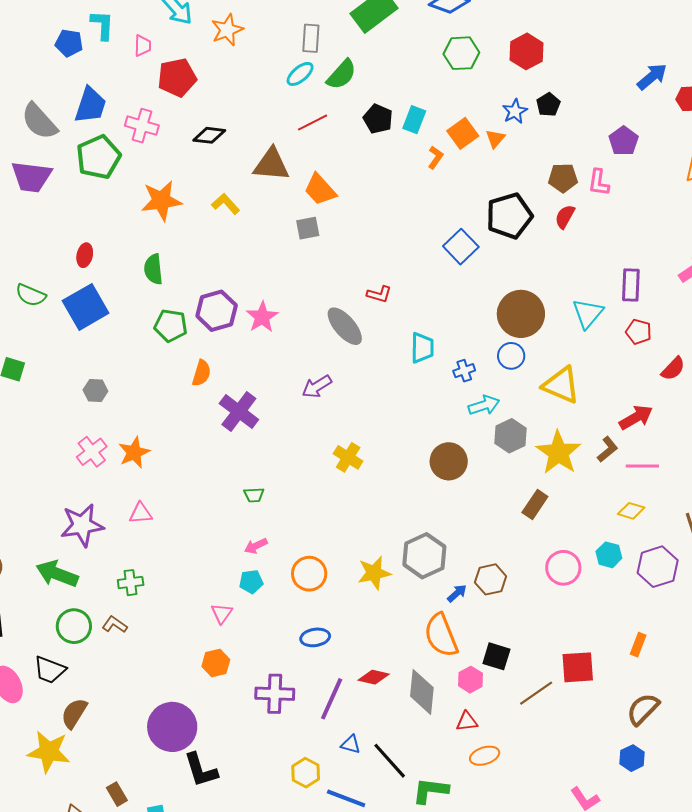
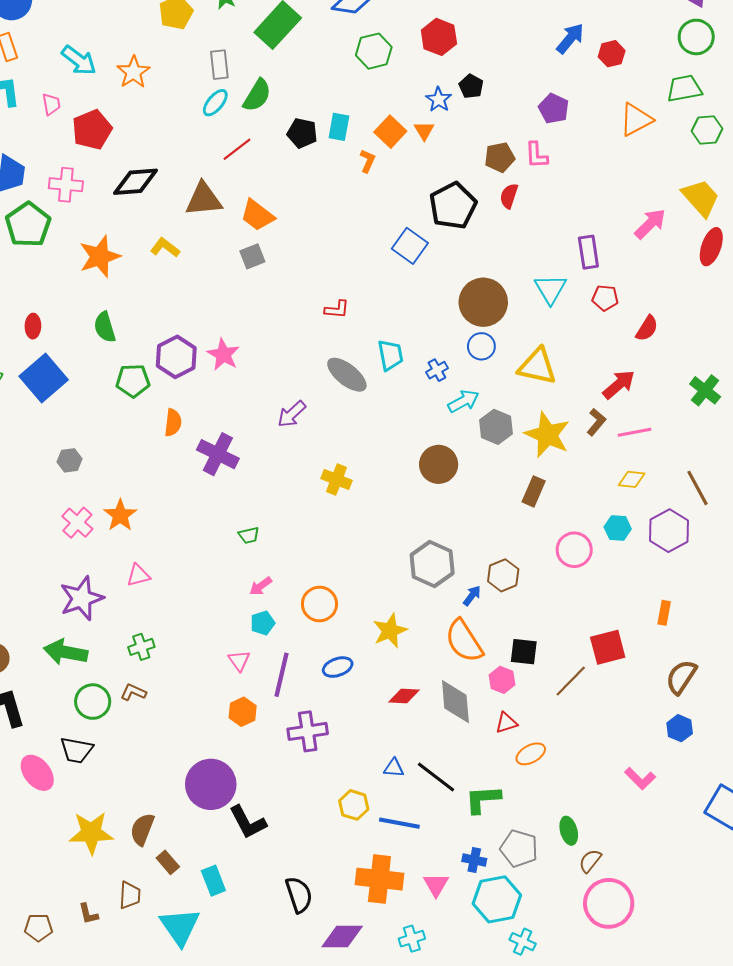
black diamond: (209, 135) -> (136, 182), size x1.4
gray ellipse: (345, 326) -> (347, 375), moved
yellow star: (374, 573) -> (390, 631), moved
purple line: (332, 699) -> (281, 675), moved
brown semicircle: (74, 713) -> (142, 829), moved

